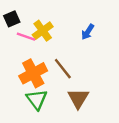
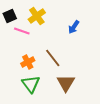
yellow cross: (43, 31) -> (37, 16), moved
orange cross: (33, 73) -> (28, 62), size x0.6

